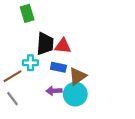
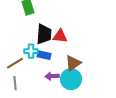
blue rectangle: (58, 67) -> (44, 55), moved
gray line: (13, 99) -> (15, 83), turned 32

